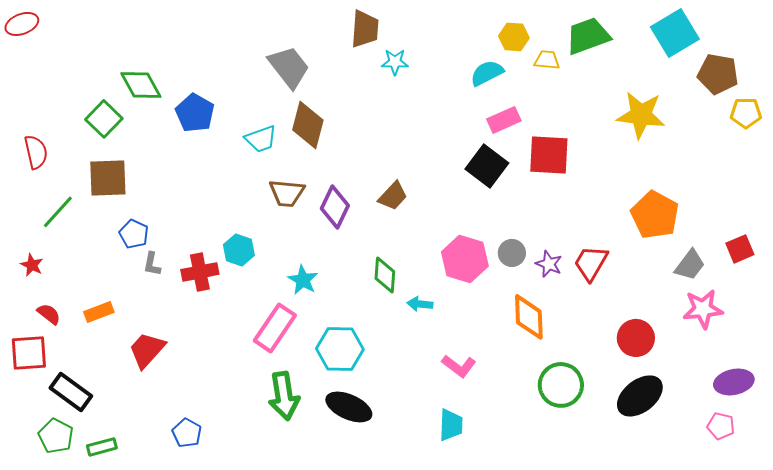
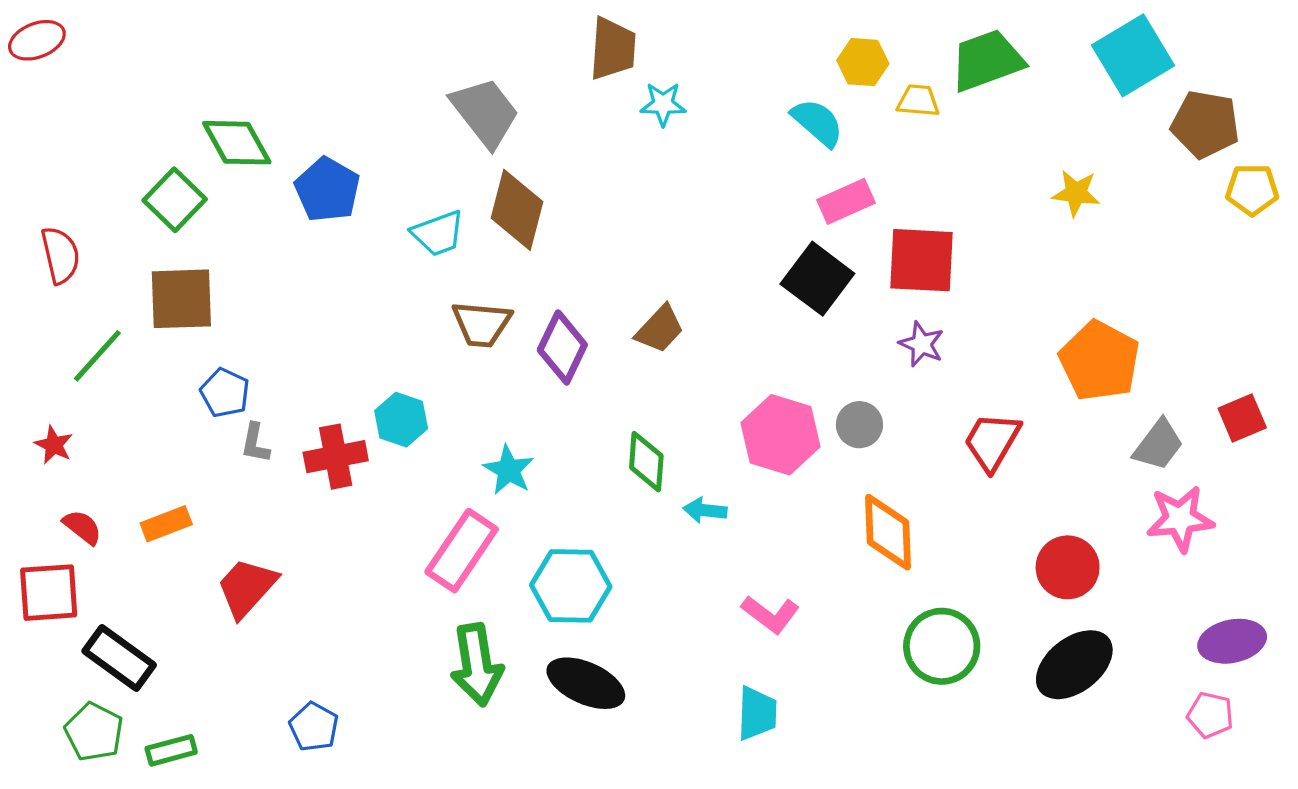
cyan semicircle: (487, 73) -> (817, 123), turned 68
yellow star: (641, 115) -> (1076, 193), size x0.6
purple star: (549, 264) -> (922, 344), moved

